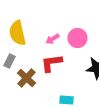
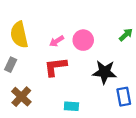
brown cross: (26, 78) -> (21, 97), moved

